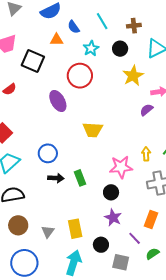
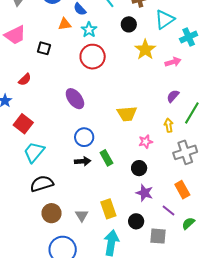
cyan star: (91, 48) -> (89, 30), moved
black square: (33, 61) -> (44, 48), size x0.6
purple ellipse: (58, 101) -> (75, 99), moved
purple semicircle: (146, 110) -> (173, 96), moved
yellow trapezoid: (93, 130) -> (127, 114), moved
blue circle: (48, 153) -> (84, 137), moved
pink star: (121, 167) -> (146, 142), size x0.6
orange rectangle: (151, 219) -> (182, 190), turned -42

